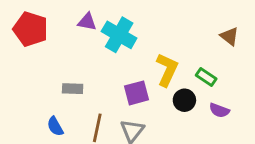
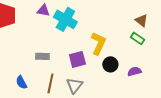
green rectangle: (206, 77) -> (137, 38), moved
gray rectangle: (73, 89) -> (42, 56), moved
purple semicircle: (219, 110) -> (134, 71), turned 144

